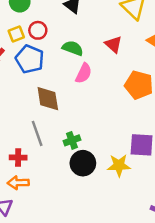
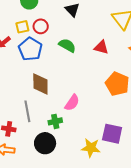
red triangle: (113, 44) -> (101, 47), turned -35
pink semicircle: (84, 73) -> (72, 103), moved
black circle: (83, 163) -> (45, 143), moved

